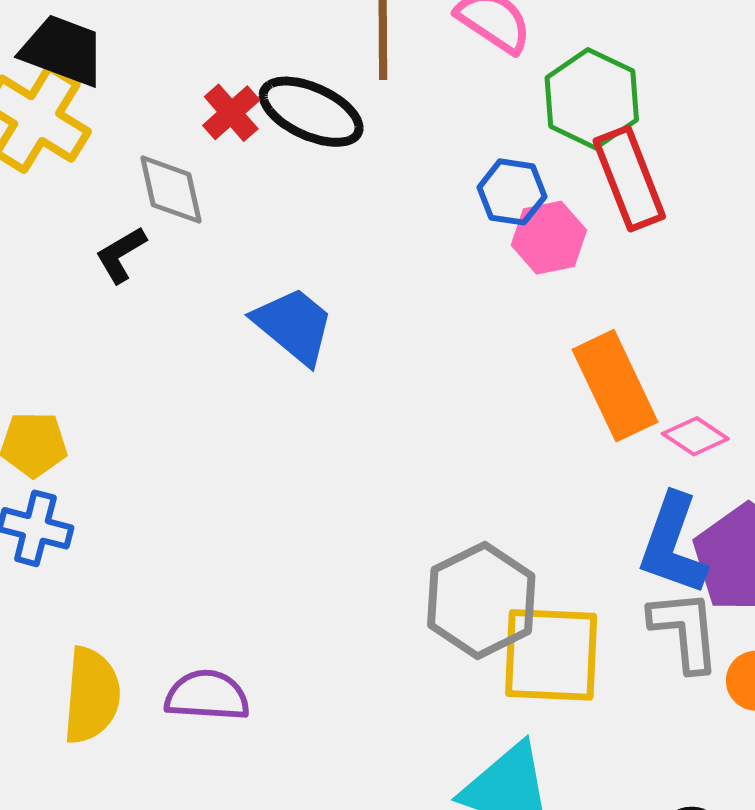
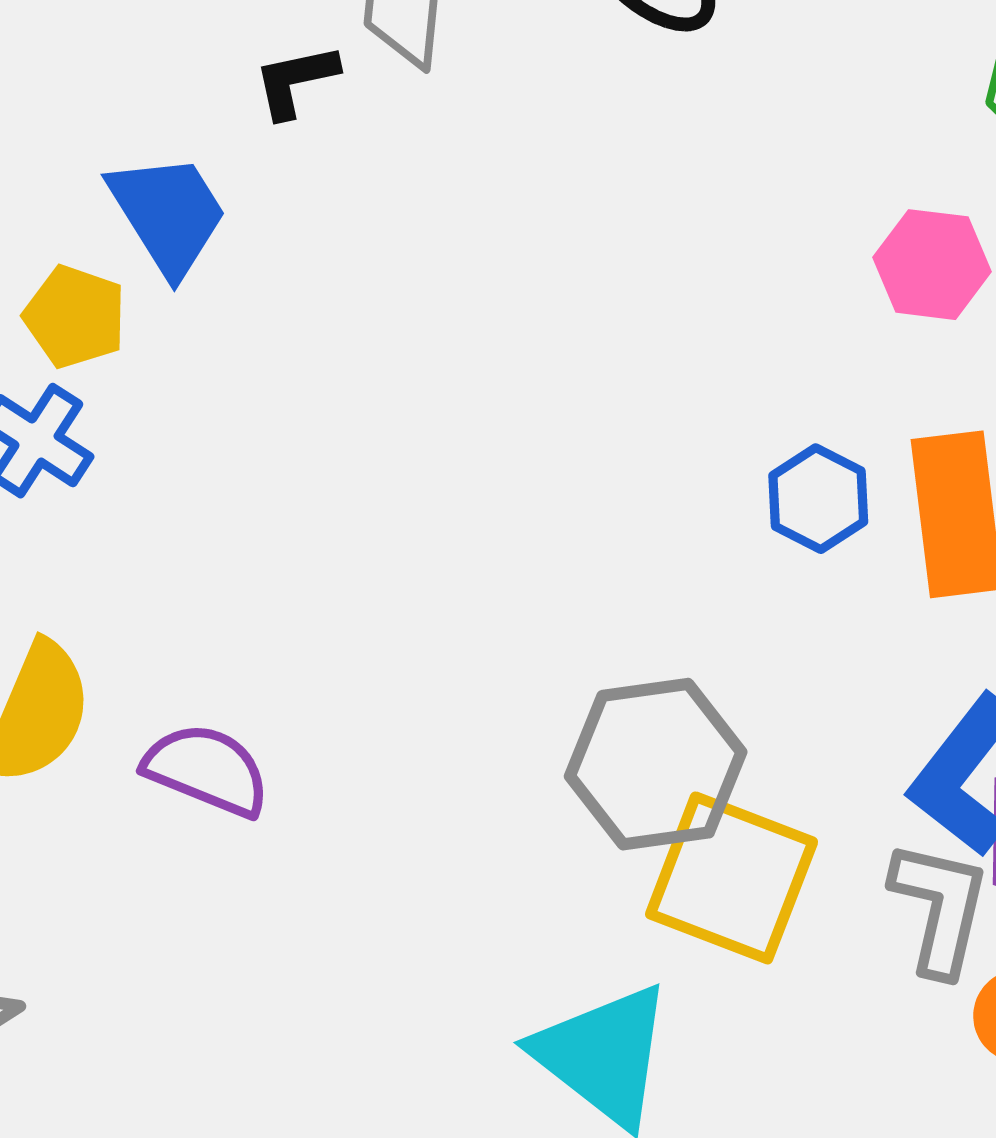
blue hexagon: (512, 192) -> (818, 499), moved
blue trapezoid: (294, 325) -> (168, 214), moved

